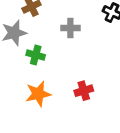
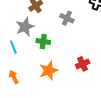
gray cross: (70, 28) -> (67, 18), turned 32

